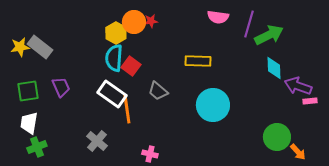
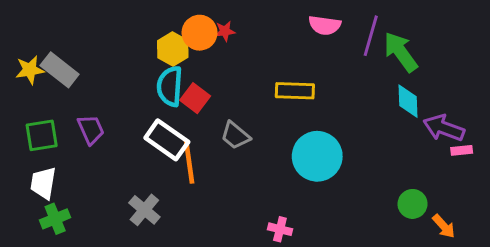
green arrow: (269, 35) -> (401, 52), turned -100
green circle: (277, 137) -> (413, 204), size x0.7
pink cross: (150, 154) -> (280, 229), moved

